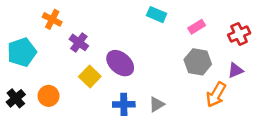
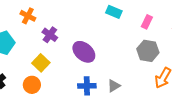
pink rectangle: (197, 27) -> (147, 22), turned -32
yellow square: (90, 76) -> (41, 63), moved
orange circle: (49, 96) -> (32, 85), moved

